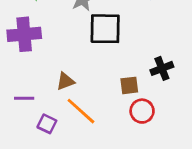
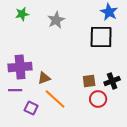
black square: (105, 29) -> (101, 37), moved
purple cross: (24, 34) -> (20, 67), moved
black cross: (162, 68) -> (112, 81), moved

